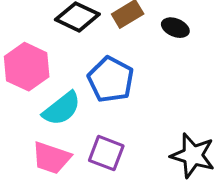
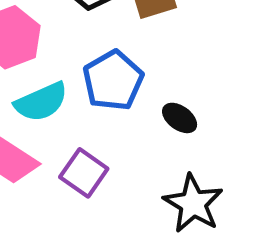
black ellipse: (175, 28) -> (180, 118), moved

